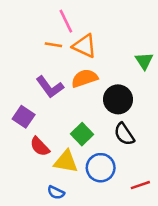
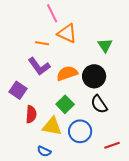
orange line: (53, 45) -> (42, 43), moved
green triangle: (144, 61) -> (105, 45), moved
orange semicircle: (84, 78) -> (67, 73), moved
red semicircle: (40, 147) -> (31, 114), turned -132

